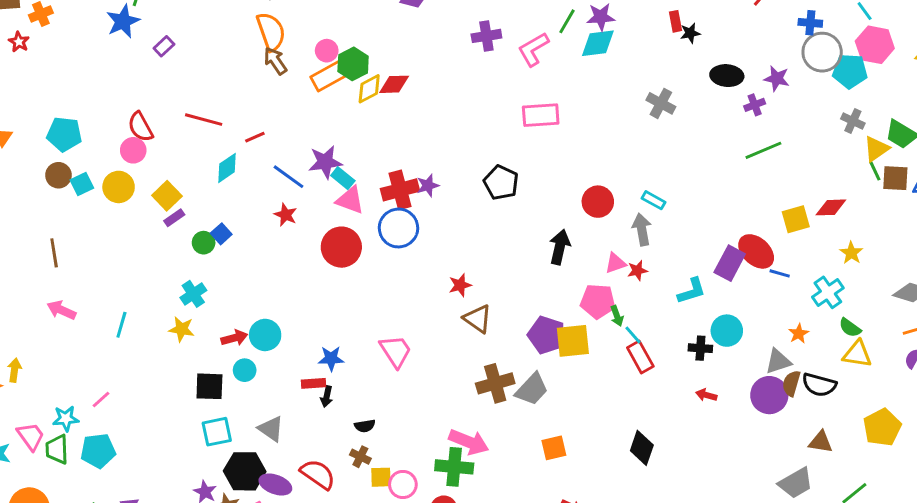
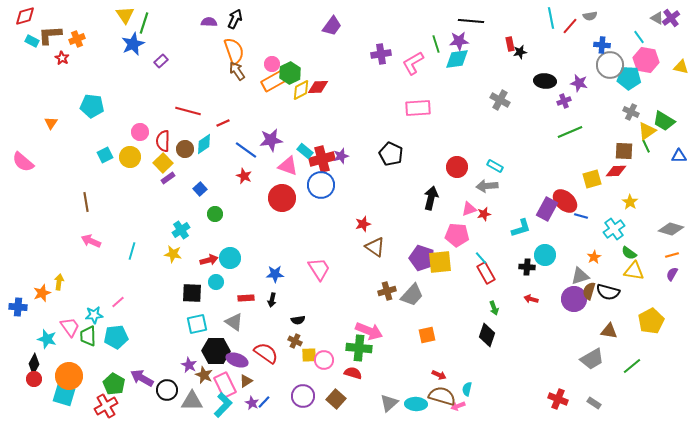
green line: (567, 21) -> (436, 44), turned -48
red semicircle: (141, 127) -> (163, 141), moved, turned 30
cyan pentagon: (64, 134) -> (92, 106), moved
brown circle: (58, 175) -> (185, 149), moved
cyan rectangle: (343, 178) -> (305, 151), moved
brown square: (895, 178) -> (624, 151), moved
gray arrow: (642, 229) -> (487, 186), turned -85
green circle: (204, 243) -> (215, 214), moved
green arrow: (617, 316) -> (494, 308), moved
red rectangle: (313, 383) -> (246, 298), moved
brown cross: (495, 383) -> (387, 291), size x0.7

